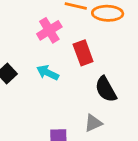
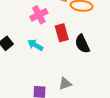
black semicircle: (106, 89) -> (82, 44), moved

